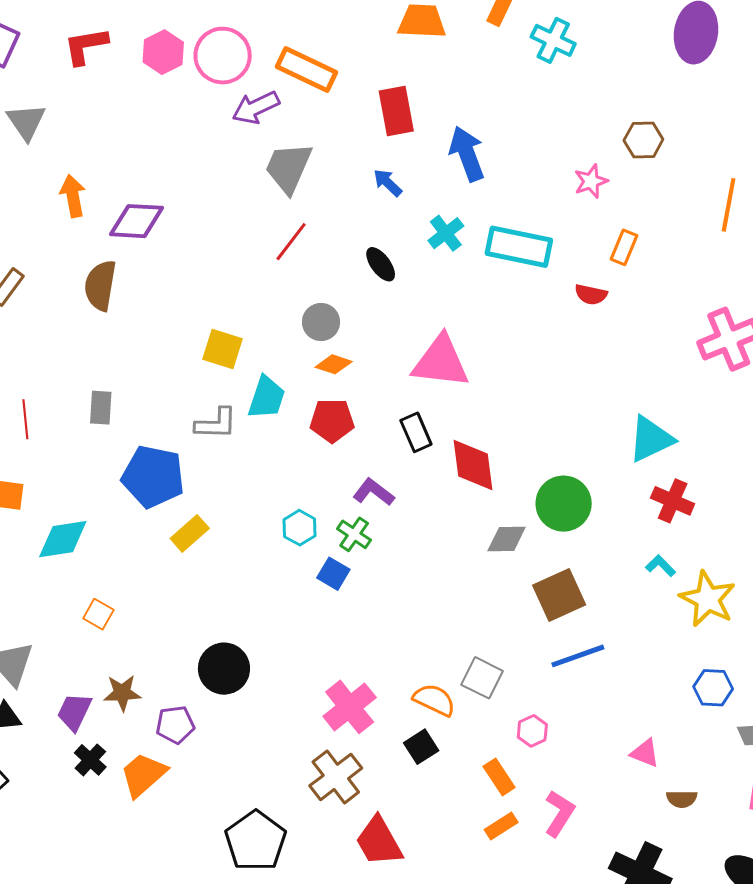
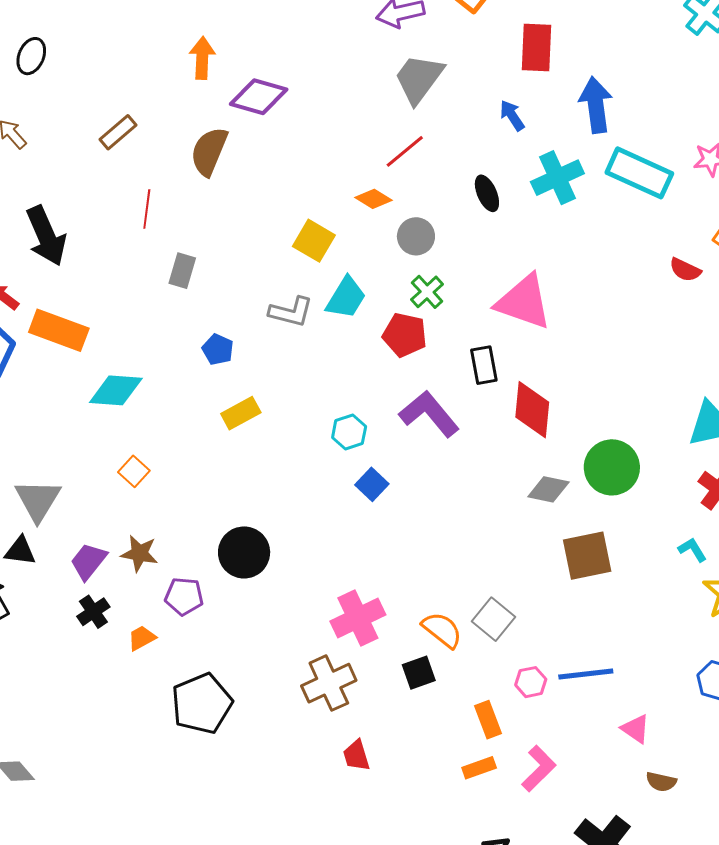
cyan cross: (446, 233) -> (557, 178), size x1.4
cyan rectangle: (519, 247) -> (639, 173), moved
orange diamond: (334, 364) -> (374, 199), moved
red line: (25, 419) -> (147, 209), moved
blue pentagon: (153, 477) -> (218, 349), size x0.5
purple L-shape: (373, 492) -> (429, 414), size x1.5
green cross: (354, 534) -> (427, 292), moved
blue line: (578, 656) -> (586, 674), moved
orange trapezoid: (143, 775) -> (142, 638), size x0.6
black pentagon: (256, 841) -> (202, 704), moved
red trapezoid: (379, 841) -> (356, 756), size x0.6

